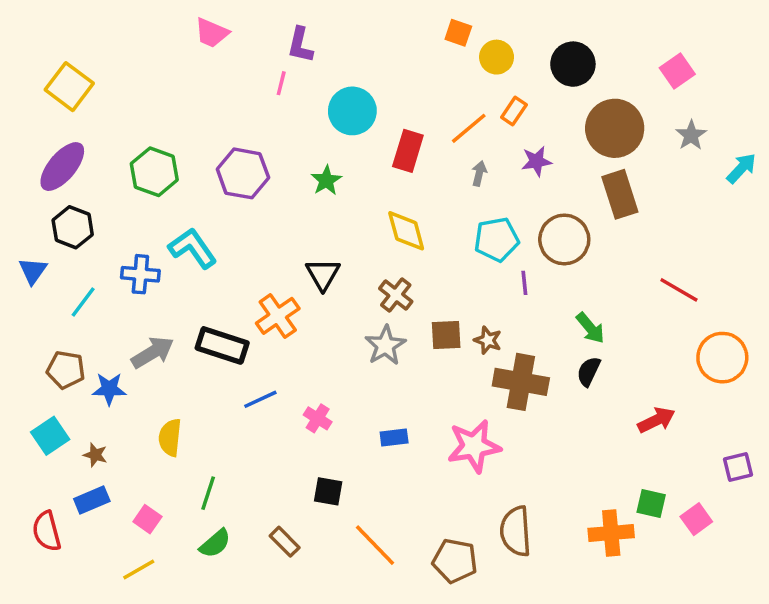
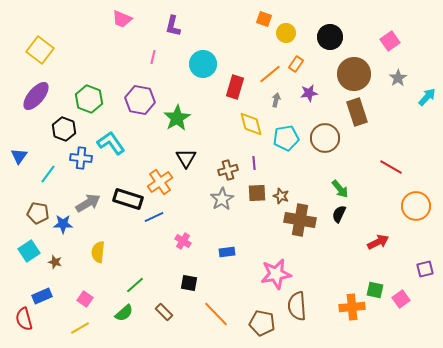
pink line: (281, 83) -> (153, 57), moved
green star: (326, 180) -> (177, 118), moved, size x1.5
black hexagon: (73, 227) -> (64, 129), moved
yellow diamond: (406, 231) -> (251, 124), moved
purple line: (524, 283) -> (254, 163), moved
brown cross: (396, 295) -> (228, 170), turned 36
blue line: (260, 399) -> (154, 217), moved
pink star: (474, 446) -> (276, 274), moved
green line: (208, 493) -> (135, 285), moved, turned 30
blue rectangle: (92, 500) -> (42, 296), moved
red semicircle: (47, 531) -> (24, 319), moved

